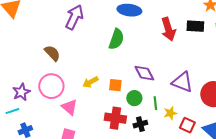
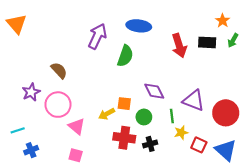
purple arrow: (74, 17) -> (97, 36), moved
yellow arrow: (90, 82) -> (107, 114), moved
purple star: (21, 92) -> (31, 92), moved
green line: (155, 103) -> (172, 116), moved

